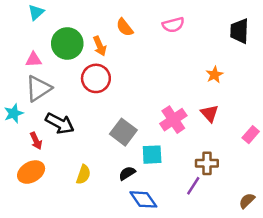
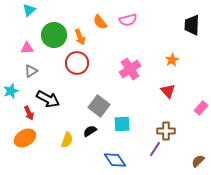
pink semicircle: (173, 25) -> (128, 20), moved
gray triangle: (39, 88) -> (31, 71), size x0.6
pink cross: (173, 120) -> (130, 69), moved
black semicircle: (127, 173) -> (90, 131), moved

